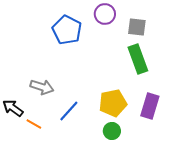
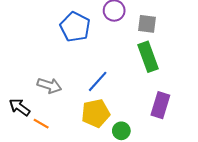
yellow pentagon: (113, 103) -> (96, 113), moved
blue line: (69, 111) -> (98, 81), moved

